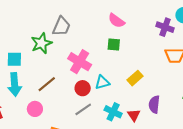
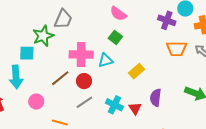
green square: (114, 44) -> (115, 37), turned 32
cyan square: (14, 59) -> (27, 53), moved
pink cross: (80, 62) -> (81, 55), turned -30
cyan triangle: (102, 82) -> (106, 60), moved
brown line: (47, 84) -> (60, 78), moved

